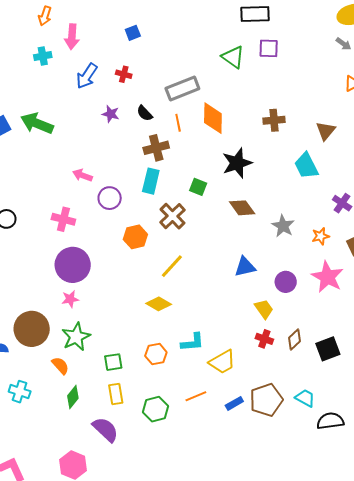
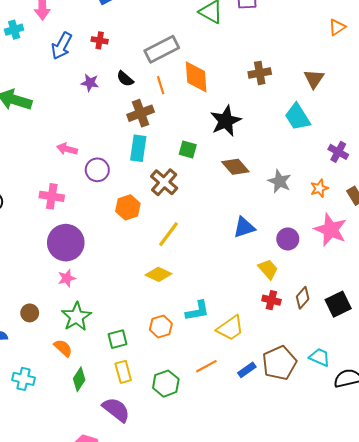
brown circle: (32, 329) -> (30, 313), size x0.5

